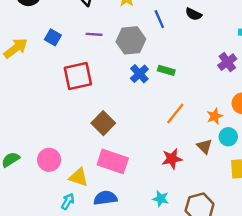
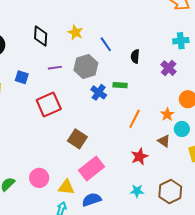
black semicircle: (194, 14) -> (135, 56), moved, turned 80
pink rectangle: (113, 161) -> (91, 168), turned -45

